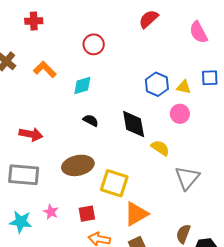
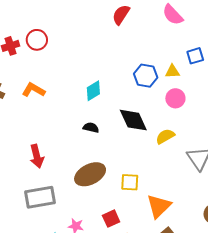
red circle: (94, 44) -> (37, 40), moved
cyan diamond: (82, 85) -> (93, 91), moved
red arrow: (31, 134) -> (37, 156), turned 80
yellow semicircle: (160, 148) -> (165, 136), turned -48
yellow square: (114, 183) -> (130, 182), size x0.7

